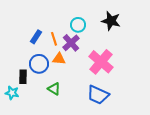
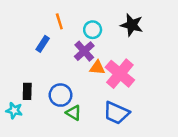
orange line: (54, 39) -> (59, 21), moved
orange triangle: (59, 59) -> (97, 68), moved
blue circle: (39, 64) -> (60, 95), moved
green triangle: (54, 89) -> (74, 113), moved

